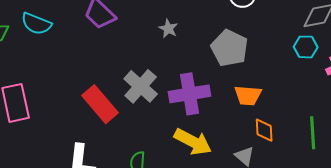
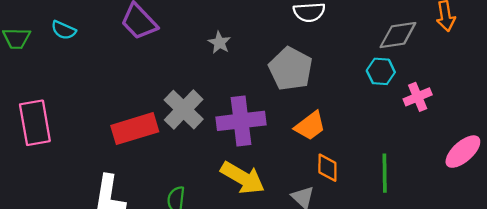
cyan semicircle: (36, 24) -> (64, 30), size x0.7
orange trapezoid: (248, 95) -> (310, 126), turned -44
red rectangle: (100, 104) -> (135, 129), turned -69

